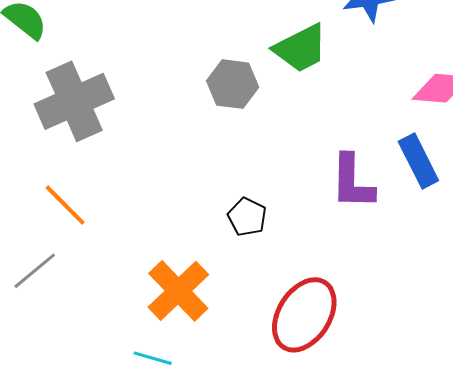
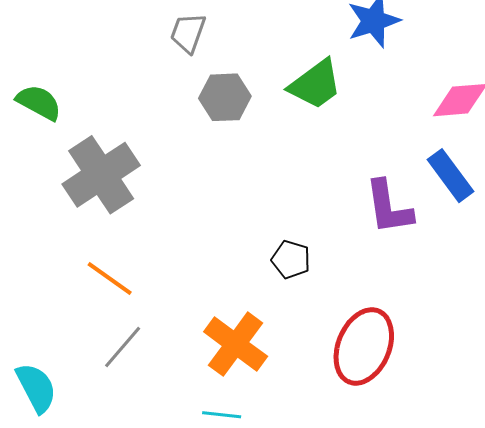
gray hexagon: (233, 84) -> (225, 97), moved
gray line: (35, 271) -> (123, 347), moved

